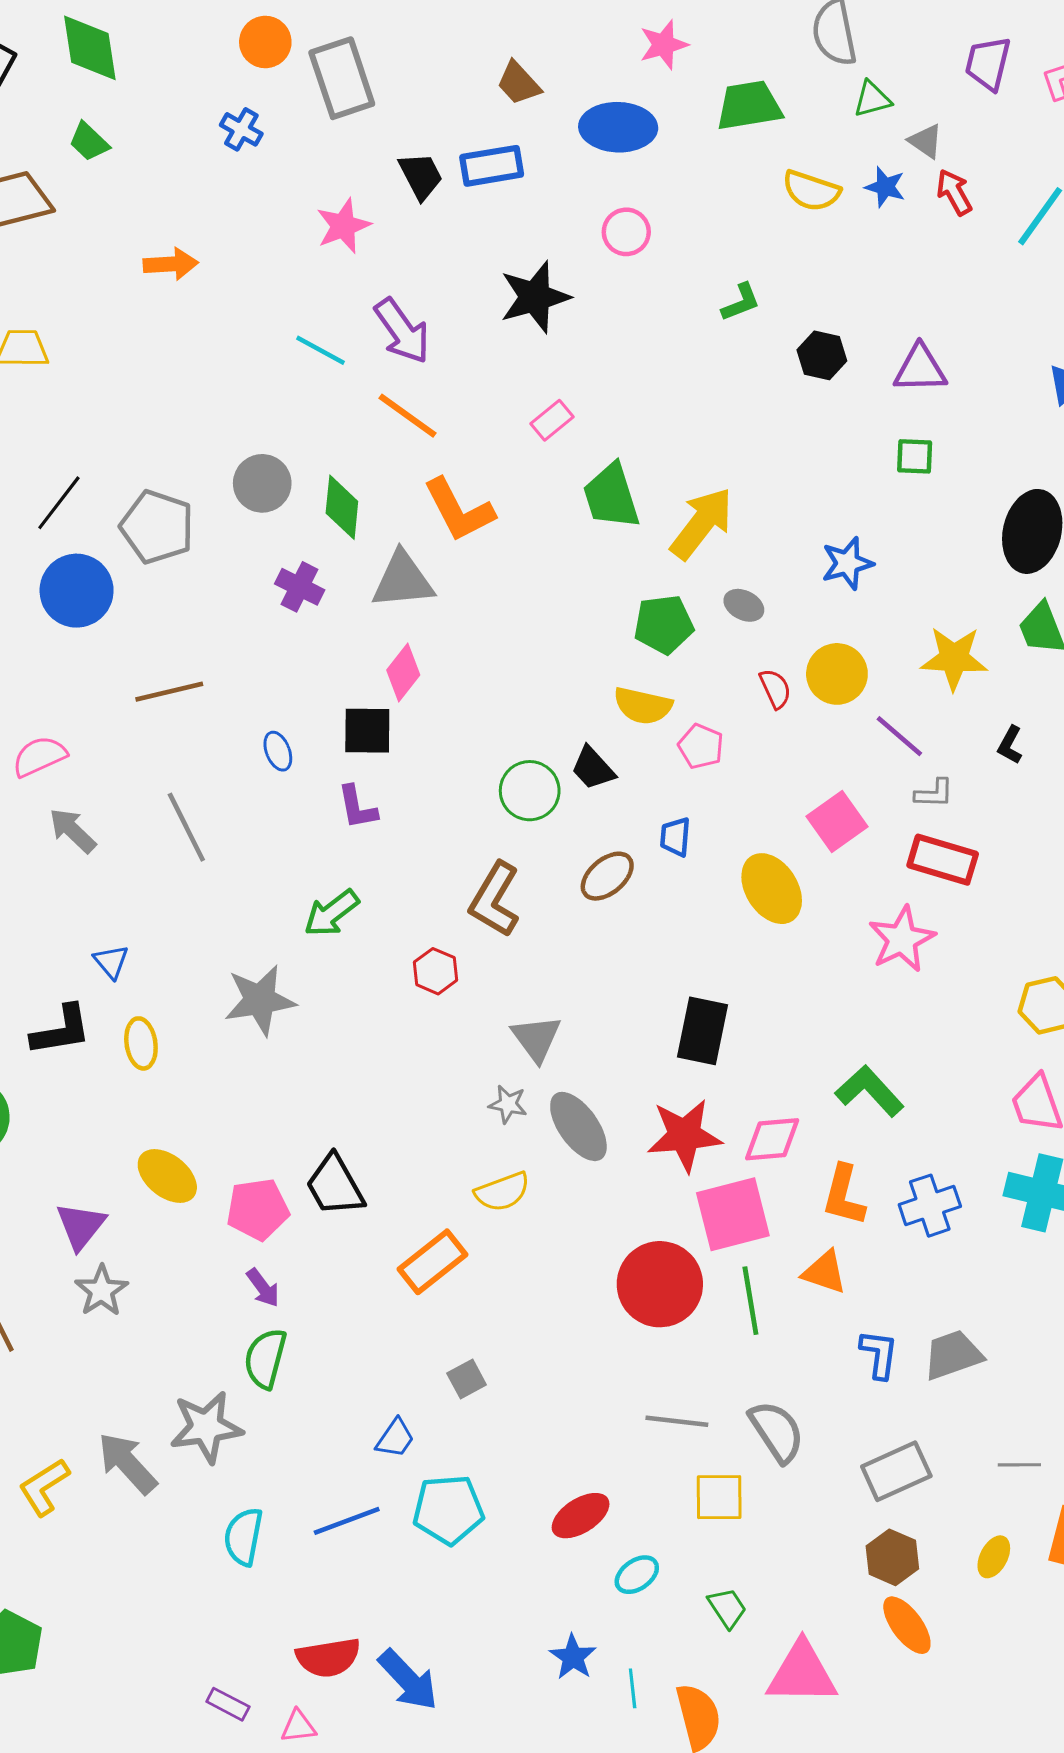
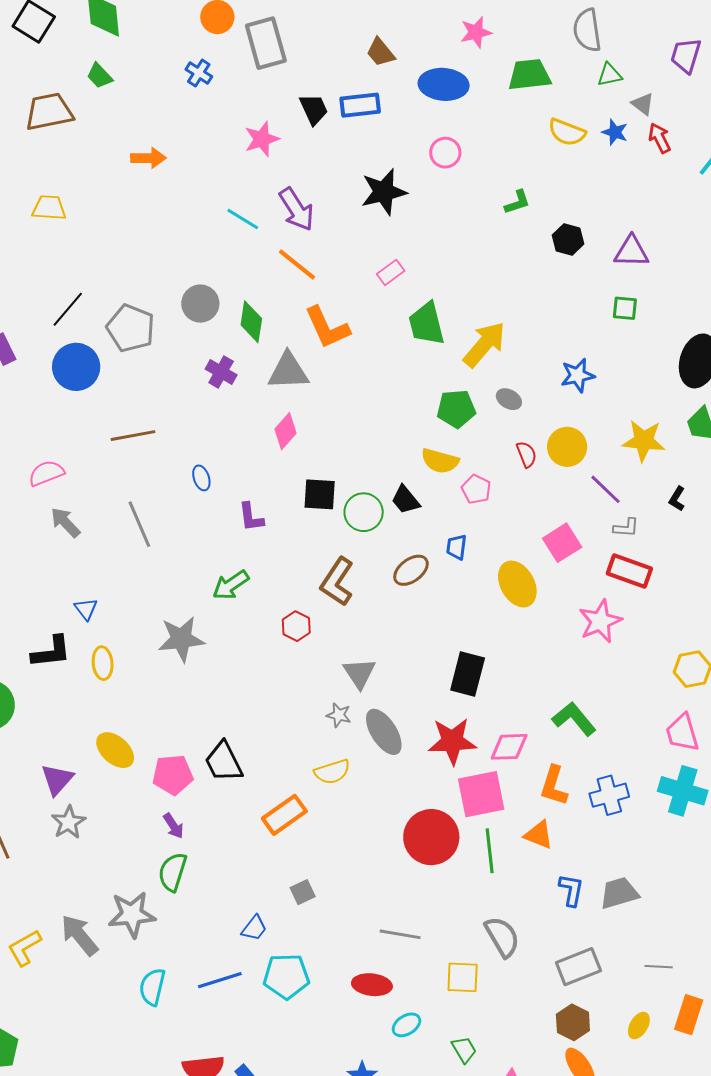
black square: (367, 731) -> (320, 494), moved
gray line: (677, 1421) -> (400, 934), moved
red ellipse: (581, 1516) -> (372, 985), turned 36

